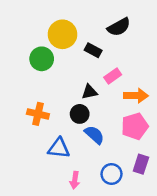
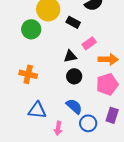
black circle: (80, 114) -> (74, 76), moved
blue semicircle: (94, 135) -> (74, 106), moved
blue triangle: (59, 148) -> (37, 110), moved

